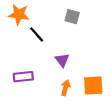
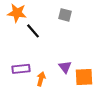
purple triangle: (62, 60) -> (65, 67), moved
orange arrow: (65, 88) -> (41, 79), moved

